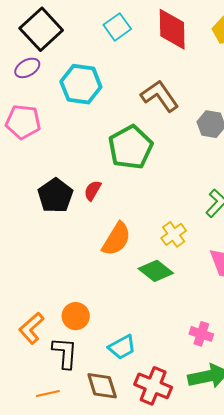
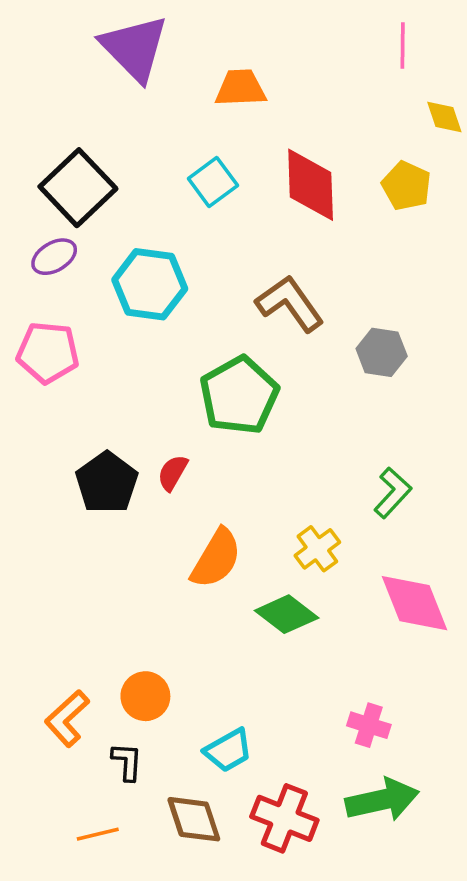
black L-shape: (65, 353) -> (127, 762), size x0.7

